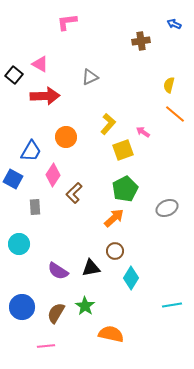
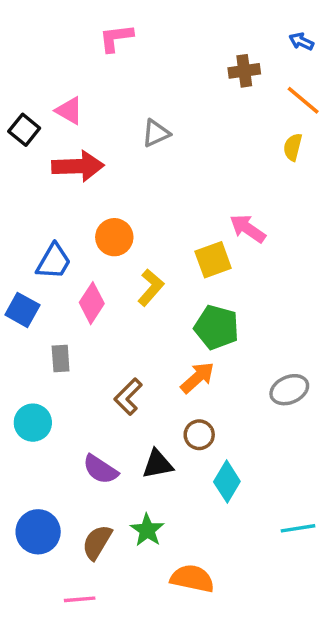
orange line: (175, 114) -> (303, 100), moved
yellow L-shape: (108, 124) -> (151, 287), moved
pink arrow: (143, 132) -> (248, 229), size x1.5
green pentagon: (125, 189) -> (217, 327), turned -30
brown L-shape: (74, 193) -> (128, 397), moved
gray ellipse: (167, 208) -> (289, 390), moved

